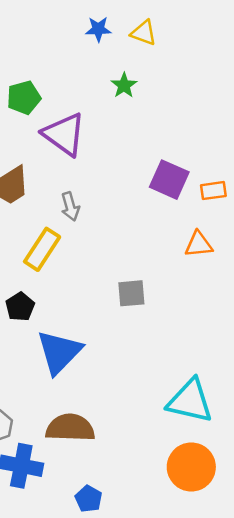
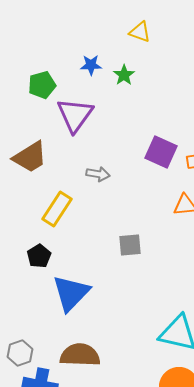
blue star: (98, 29) -> (91, 65), moved
purple triangle: (64, 134) -> (75, 115), turned 30
gray arrow: (70, 206) -> (98, 174), moved, turned -65

